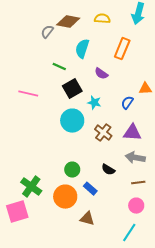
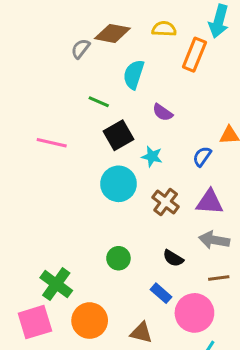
orange rectangle: (122, 49) -> (194, 55), moved
blue rectangle: (90, 189) -> (161, 293), moved
orange circle: (65, 197) -> (90, 321), moved
pink circle: (136, 206) -> (194, 313), moved, size x1.6

